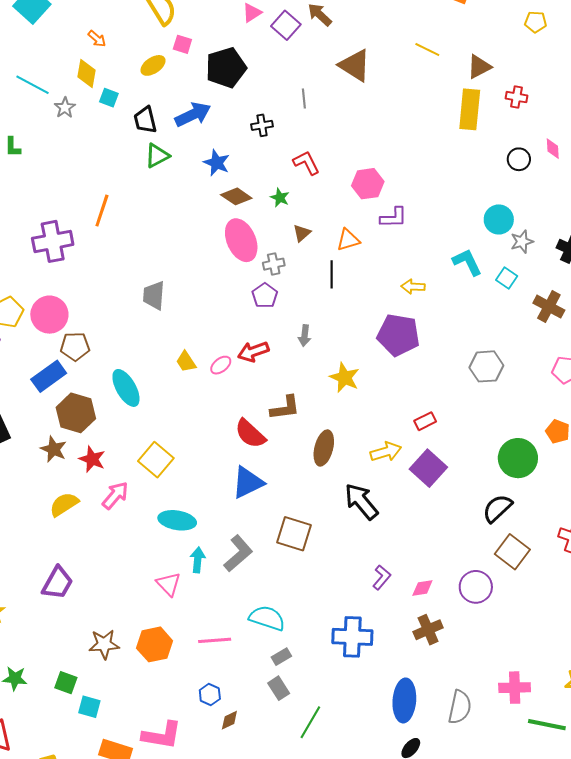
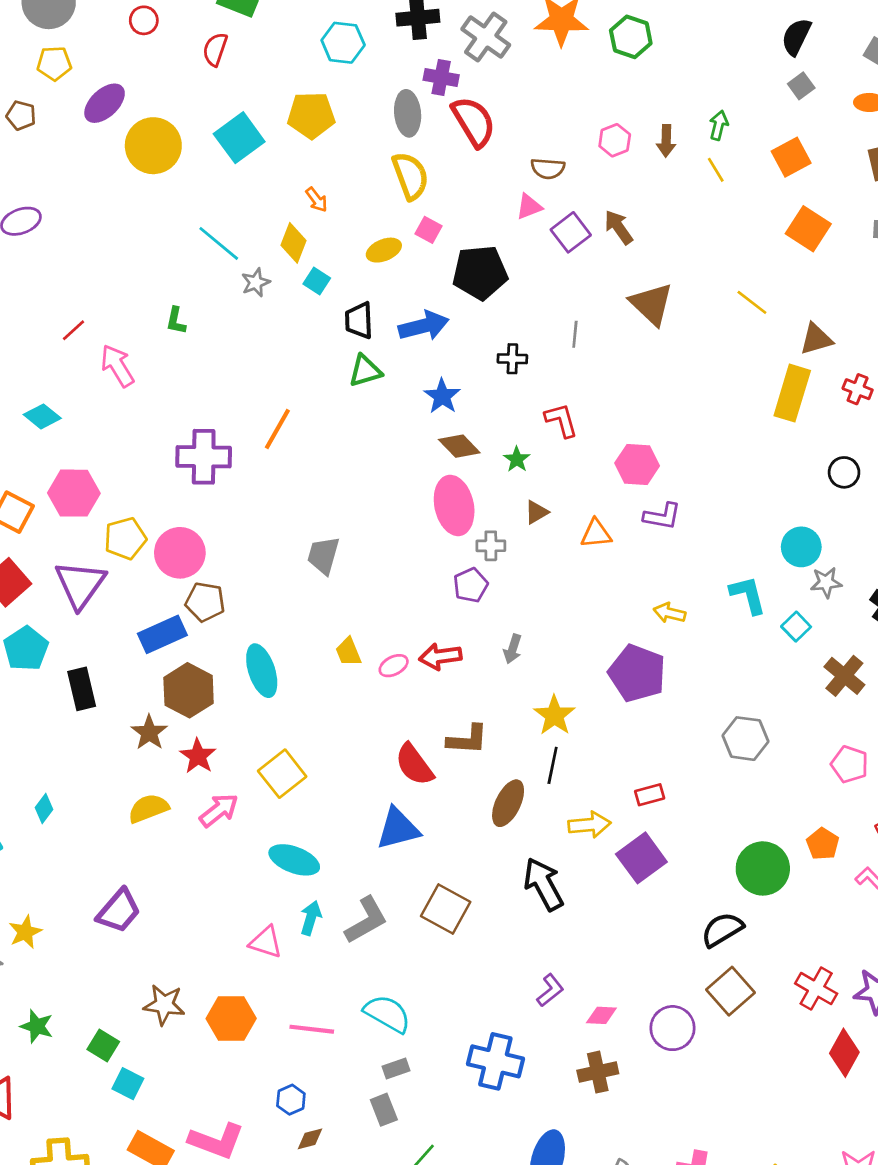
black line: (332, 274) -> (553, 765), moved
pink triangle: (169, 584) -> (266, 942), turned -40

